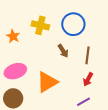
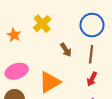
blue circle: (73, 24) -> (92, 25), moved
yellow cross: (40, 25) -> (42, 24), turned 36

